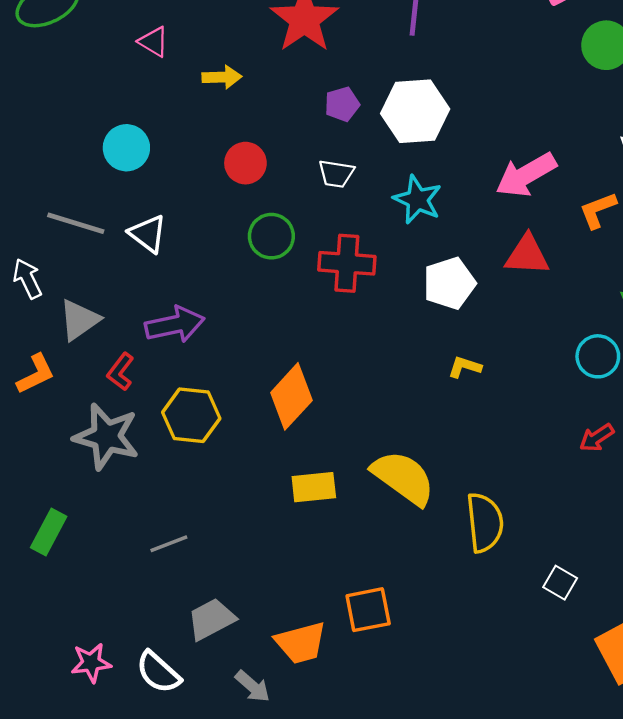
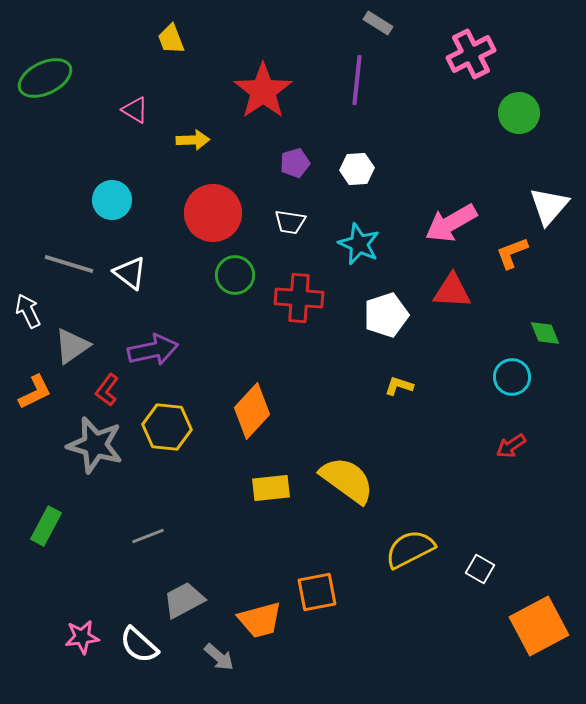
white hexagon: (415, 111) -> (357, 169), size x0.6
red circle: (245, 163) -> (213, 213), size x1.6
yellow semicircle: (485, 523) -> (410, 549), moved, turned -111

